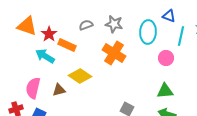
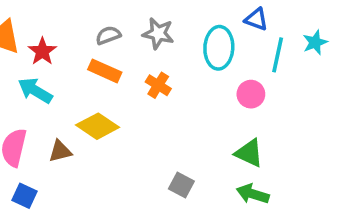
orange rectangle: (67, 45) -> (105, 71), moved
orange cross: (114, 53) -> (158, 85), size x0.6
green triangle: (165, 91) -> (249, 153), turned 30

